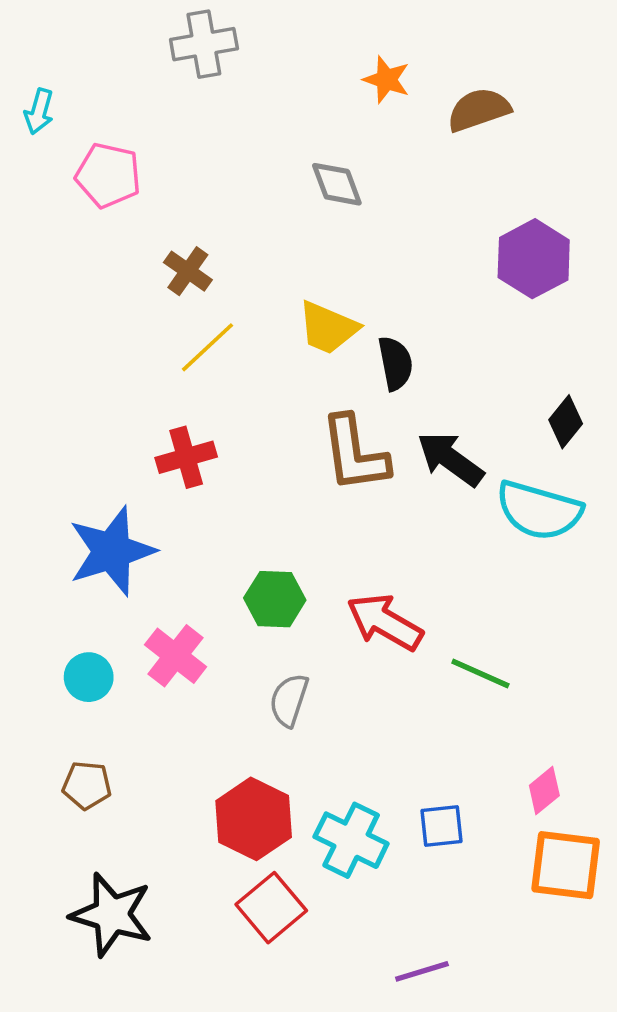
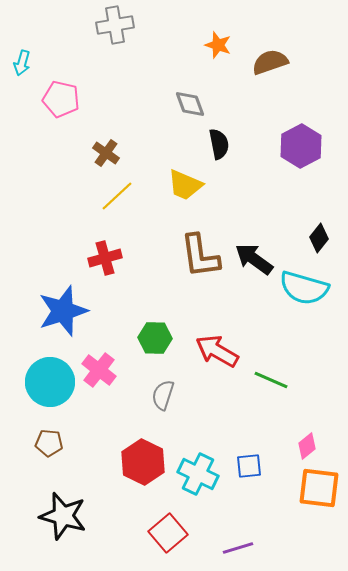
black semicircle: (395, 363) -> (219, 144), moved
cyan circle: (89, 677) -> (50, 382), size x1.8
red square: (271, 908) -> (168, 533), moved

